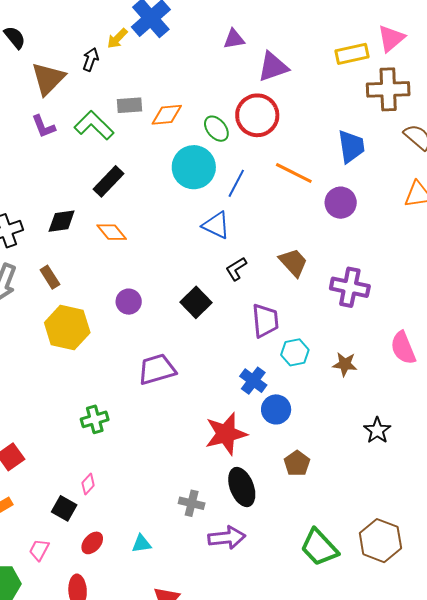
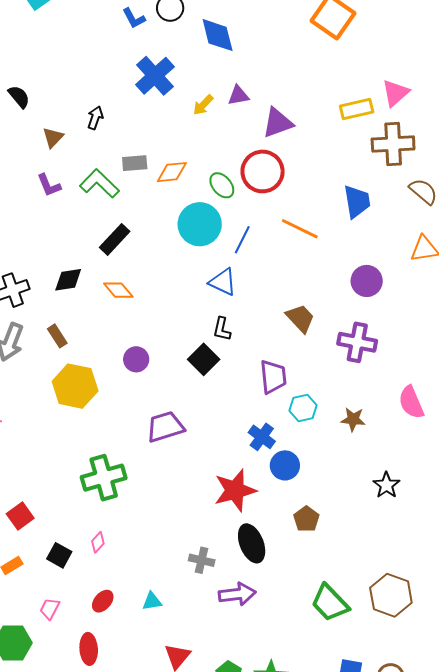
yellow arrow: (117, 38) -> (203, 105), moved
brown triangle: (48, 79) -> (53, 137), size x0.6
purple circle: (341, 203) -> (367, 281), moved
black L-shape: (236, 269) -> (222, 329), moved, turned -45
green cross: (95, 419) -> (104, 478), size x1.6
black square: (64, 508) -> (59, 555), moved

